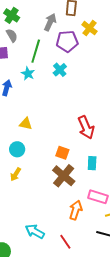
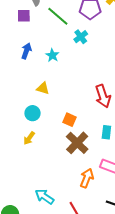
green line: (36, 51) -> (58, 16), turned -70
cyan star: (28, 74) -> (52, 55), moved
orange square: (62, 153) -> (70, 120), moved

